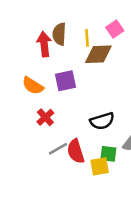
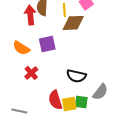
black semicircle: (102, 121) -> (76, 76), turned 30
gray line: (58, 149) -> (19, 111), moved, turned 42
yellow square: (100, 166) -> (69, 104), moved

